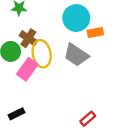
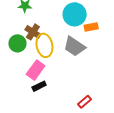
pink rectangle: (27, 69) -> (36, 70), moved
black rectangle: (16, 114) -> (39, 86), moved

